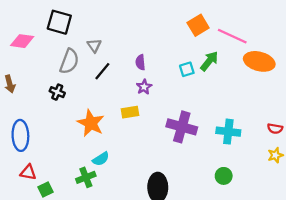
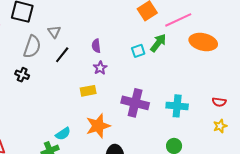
pink line: (232, 36) -> (178, 20), turned -48
orange star: (91, 123) -> (98, 126), moved, turned 30

